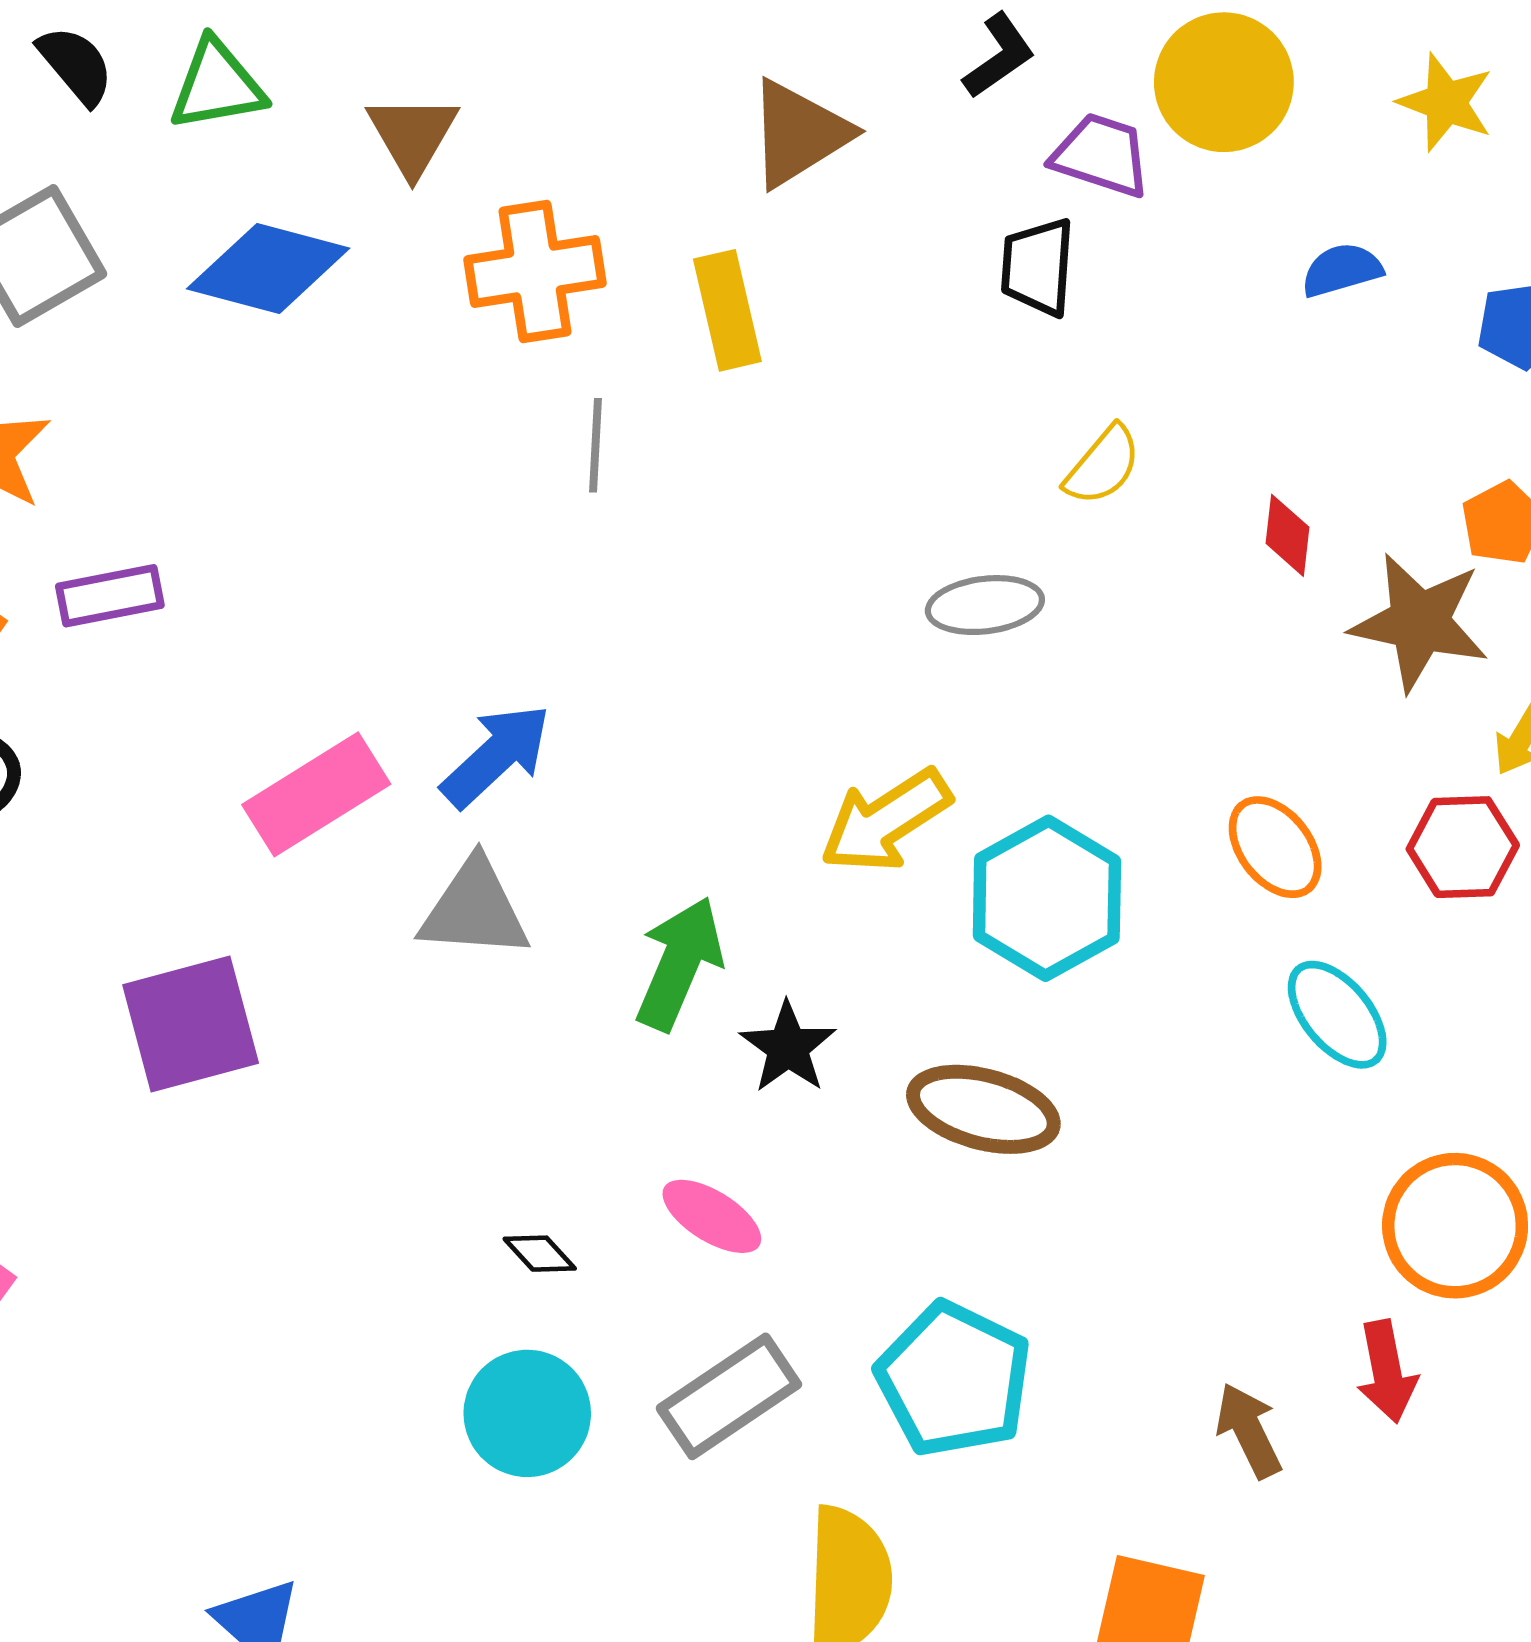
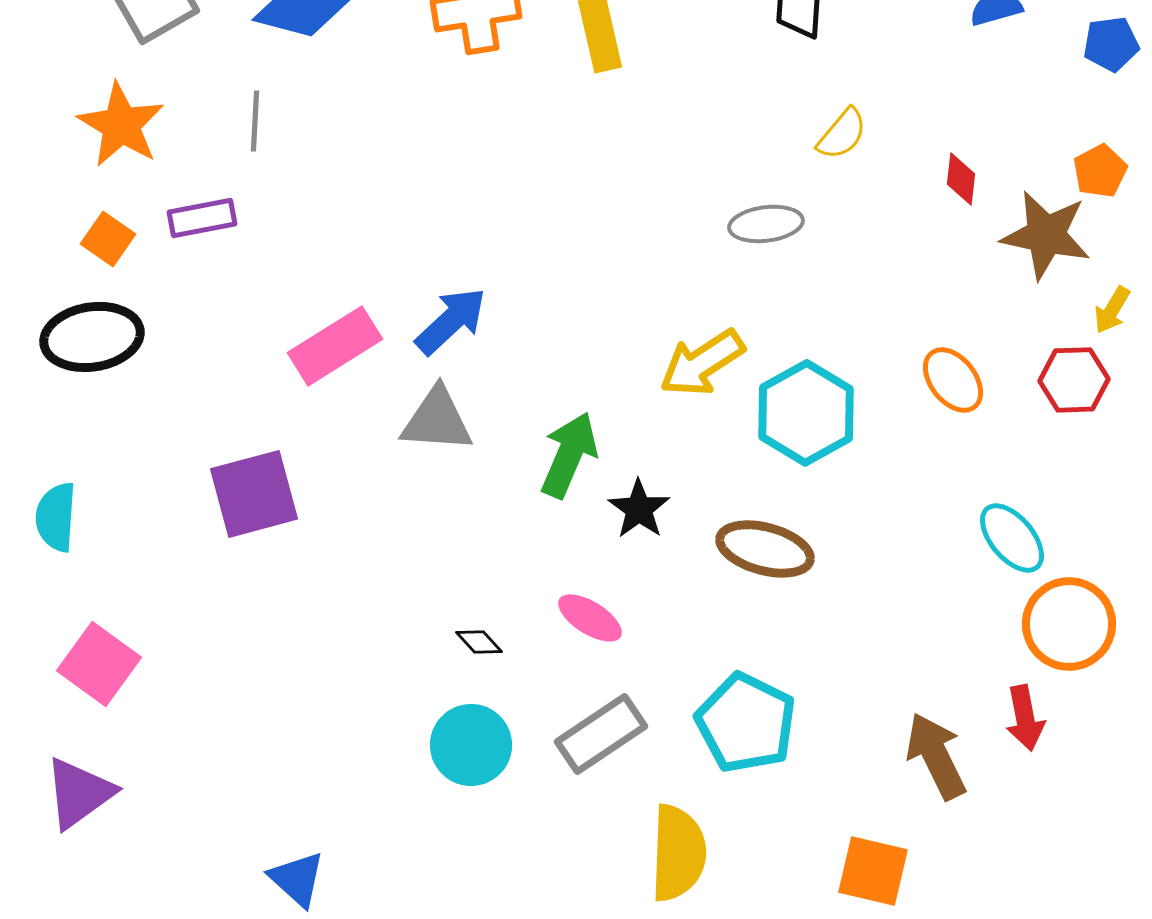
gray line: (596, 445) -> (255, 121), moved
cyan ellipse: (1337, 1015) -> (1012, 538), moved
brown arrow: (1249, 1430) -> (936, 756), size x1.4

